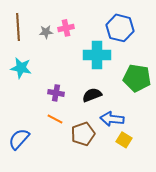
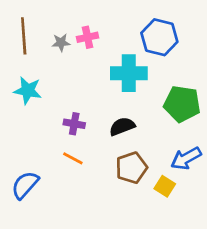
blue arrow: (112, 119) -> (186, 158), moved, turned -35
brown pentagon: (83, 134) -> (131, 168), moved

